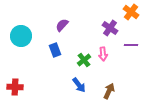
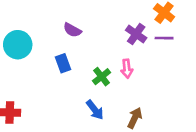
purple semicircle: (62, 25) -> (72, 30), turned -104
purple line: (131, 45) -> (164, 38), moved

